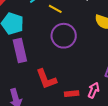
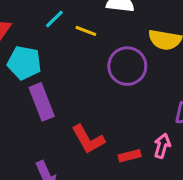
purple circle: (64, 36) -> (127, 66), moved

